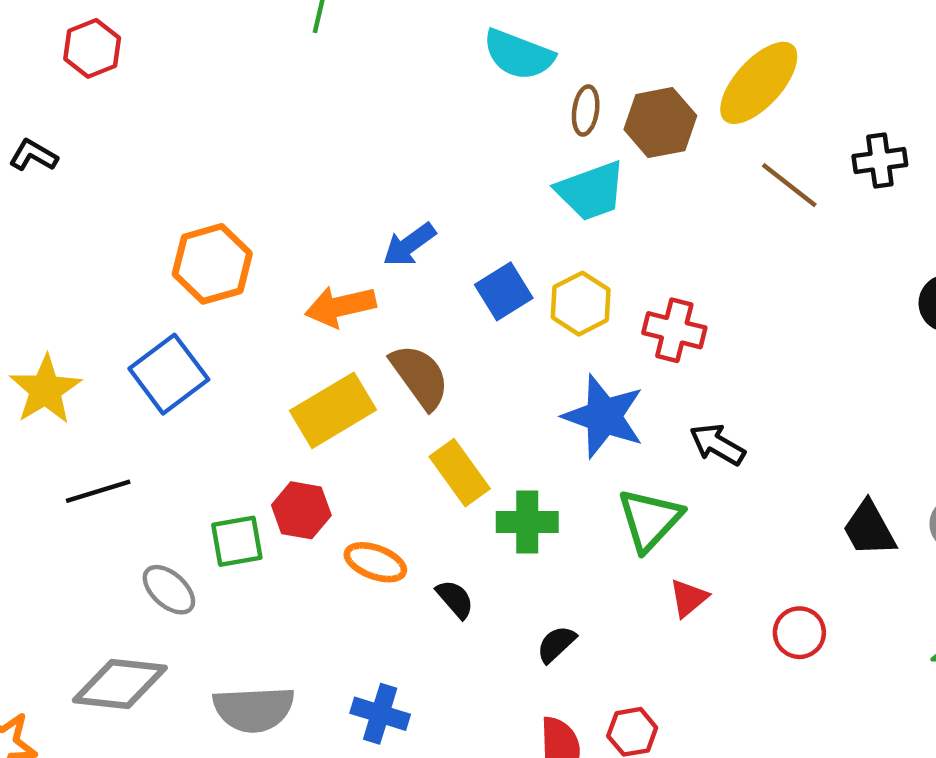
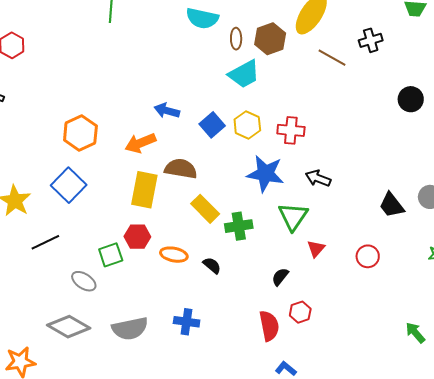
blue arrow: (409, 245) -> (167, 111), turned 60
brown semicircle: (420, 376) -> (181, 169), turned -36
yellow rectangle: (333, 410) -> (144, 190), turned -39
black semicircle: (556, 644) -> (280, 277), moved
gray diamond: (120, 684) -> (69, 327), turned 33

